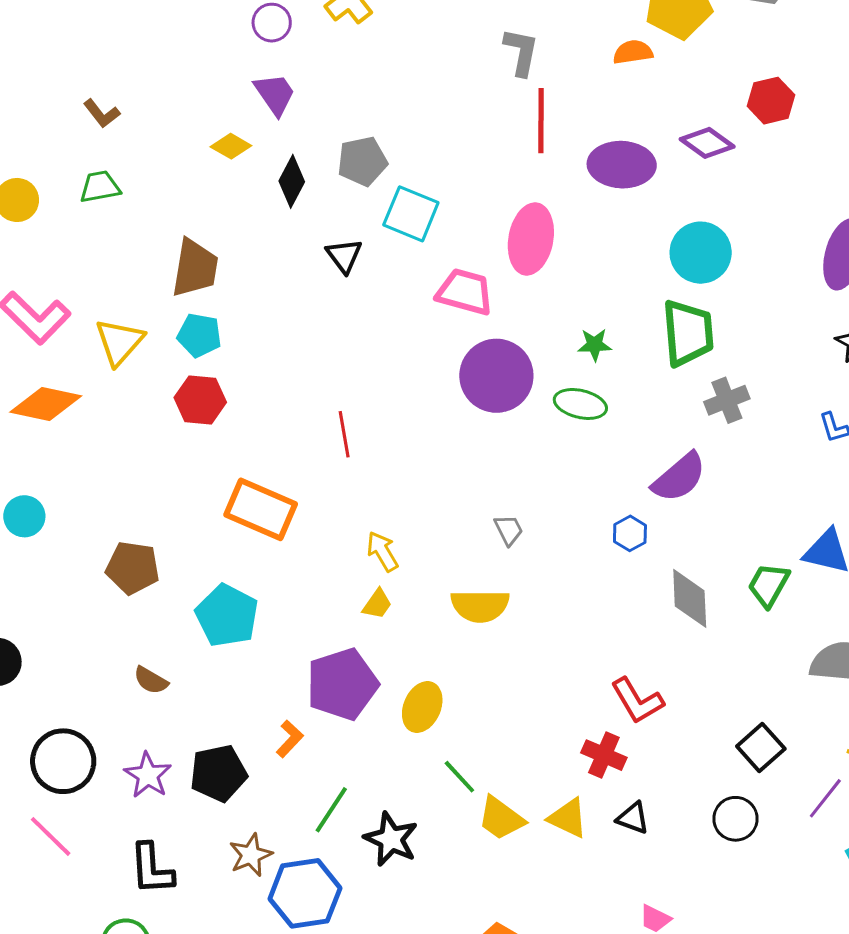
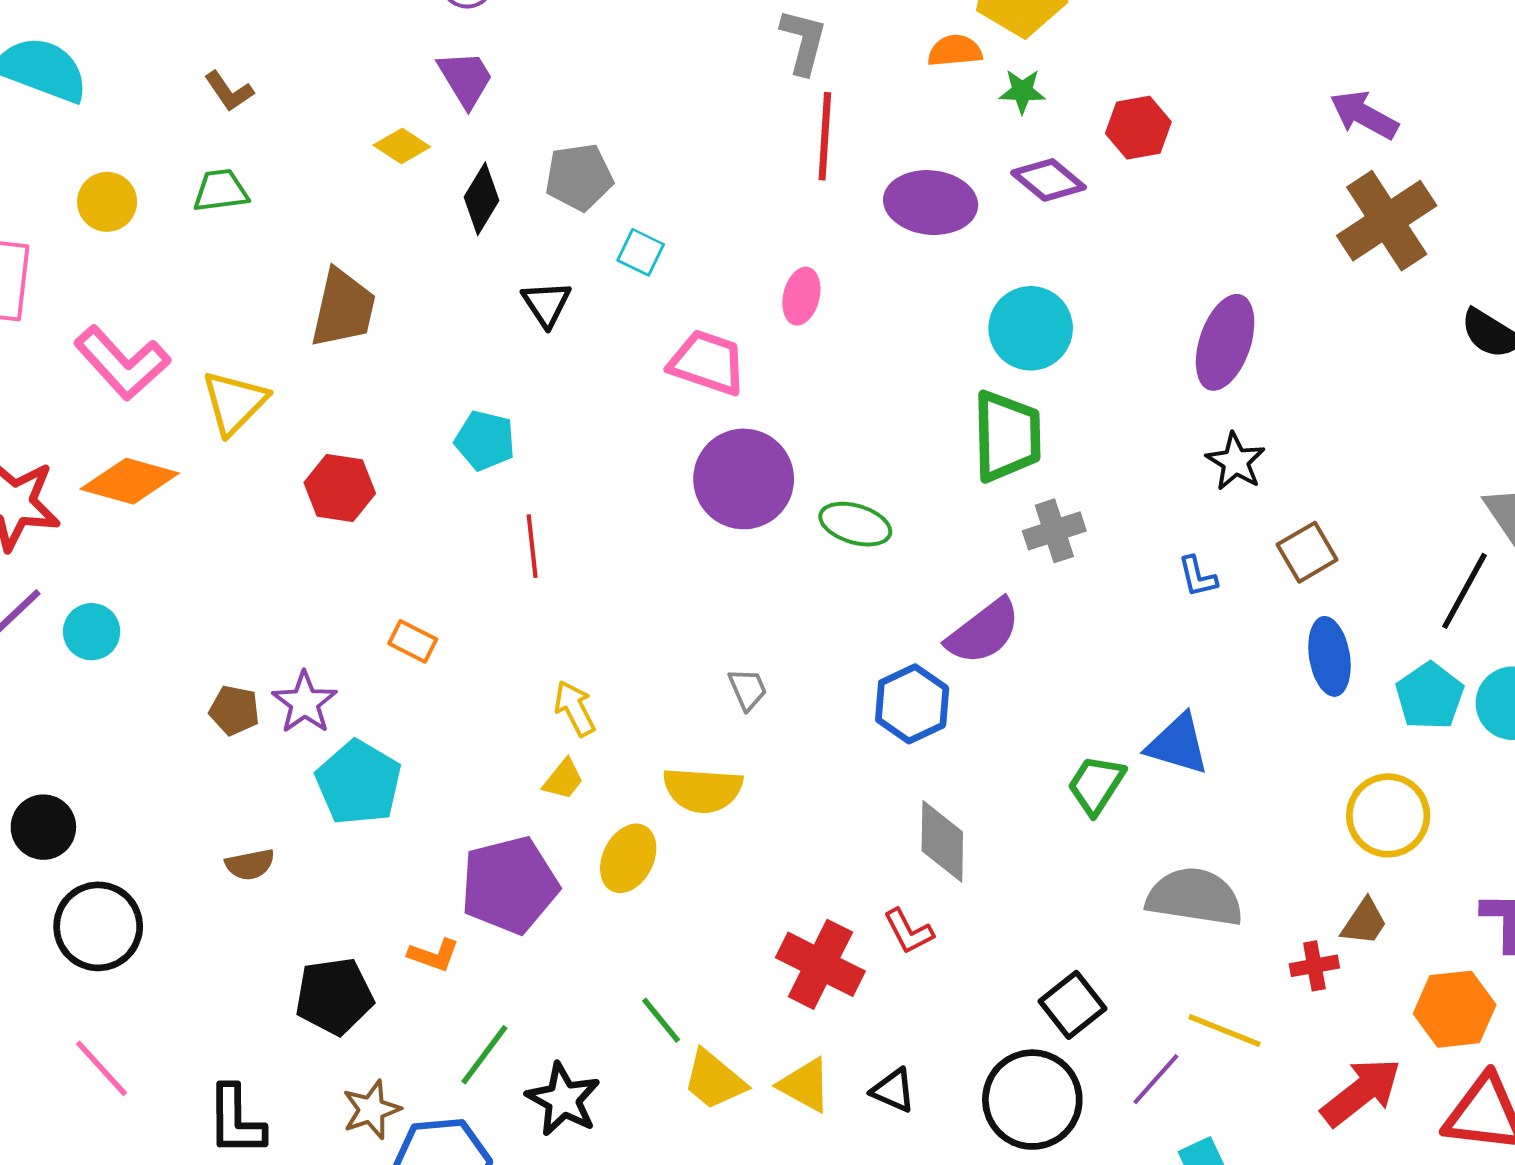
cyan square: (411, 214) -> (641, 252), size x0.6
pink ellipse: (531, 239) -> (801, 296), size x0.6
cyan pentagon: (199, 335) -> (485, 441), moved
green star: (595, 345) -> (1022, 91), moved
orange rectangle: (261, 509) -> (413, 641), size x0.5
blue hexagon: (630, 533) -> (912, 704), size x1.6
brown pentagon: (133, 568) -> (234, 710), size x0.7
gray diamond: (690, 598) -> (942, 841), moved
brown semicircle: (151, 680) -> (250, 865), turned -45
red L-shape: (637, 701) -> (908, 931), size x0.7
yellow ellipse: (422, 707) -> (628, 858), moved
orange L-shape: (290, 739) -> (434, 955), turned 63
red cross: (604, 755) -> (820, 964), moved, size x1.4
black circle: (63, 761) -> (98, 926), moved
purple star: (148, 775) -> (305, 703), moved
black circle: (735, 819) -> (1032, 1100), size x1.6

